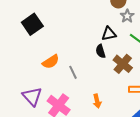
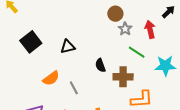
black triangle: (109, 34) -> (68, 47), moved
brown cross: (123, 64) -> (123, 77), turned -36

